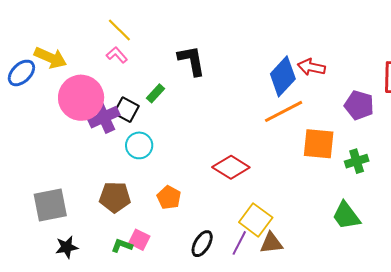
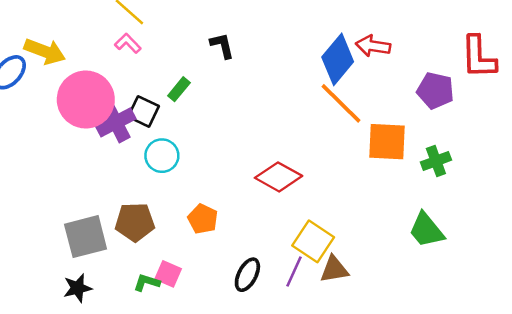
black L-shape: (192, 61) -> (222, 46), size x0.7
orange line: (284, 111) -> (341, 103), turned 75
gray square: (50, 205) -> (86, 237), moved

